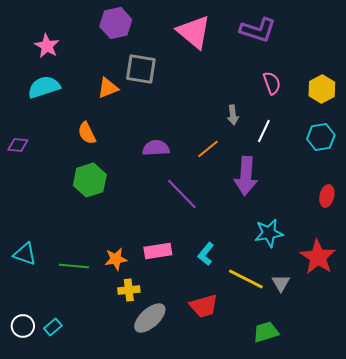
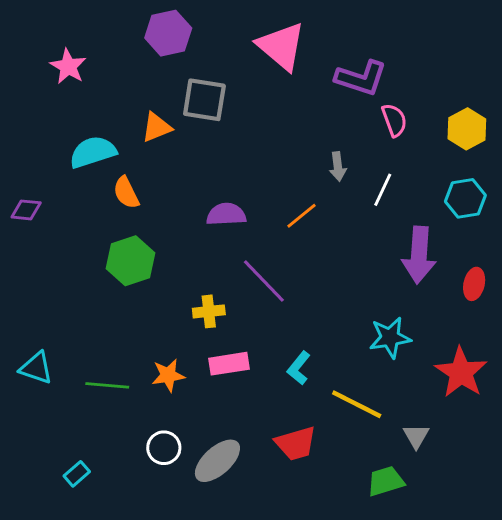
purple L-shape: (258, 30) -> (361, 78), moved
cyan semicircle: (44, 87) -> (93, 152), moved
purple arrow: (246, 176) -> (419, 255), moved
gray triangle: (281, 283) -> (416, 436), moved
yellow cross: (129, 290) -> (209, 311), moved
white circle: (23, 326) -> (164, 448), moved

